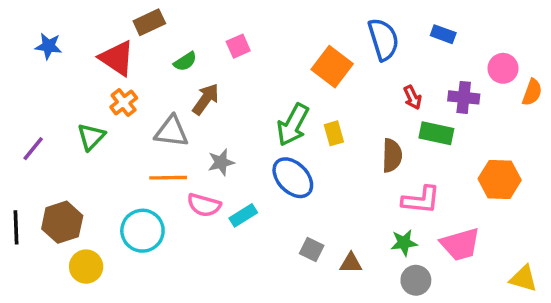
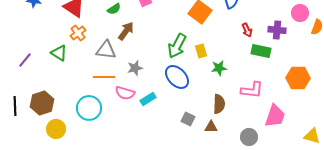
green triangle: (91, 137) -> (59, 53), turned -42
brown semicircle: (392, 155) -> (219, 104), moved
green star: (404, 243) -> (219, 68), moved
pink trapezoid: (460, 244) -> (275, 116), turned -55

